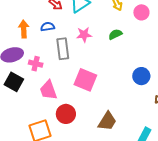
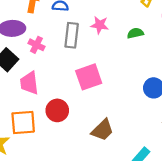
pink square: (85, 80) -> (89, 77), turned 35
pink trapezoid: (48, 90) -> (29, 83), moved

